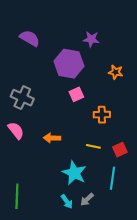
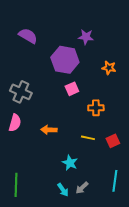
pink semicircle: (16, 130) -> (15, 123), turned 54
cyan star: (74, 173) -> (70, 163), size x0.7
cyan line: (112, 178) -> (115, 181), moved

